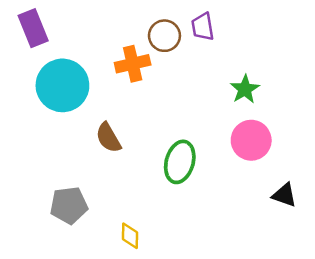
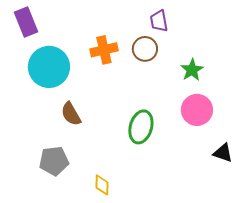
brown circle: (164, 36) -> (145, 49), moved
brown semicircle: (108, 138) -> (71, 114), moved

